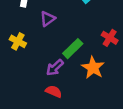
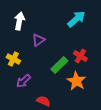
red cross: (110, 38) -> (80, 56), moved
purple arrow: (55, 68) -> (23, 81), moved

